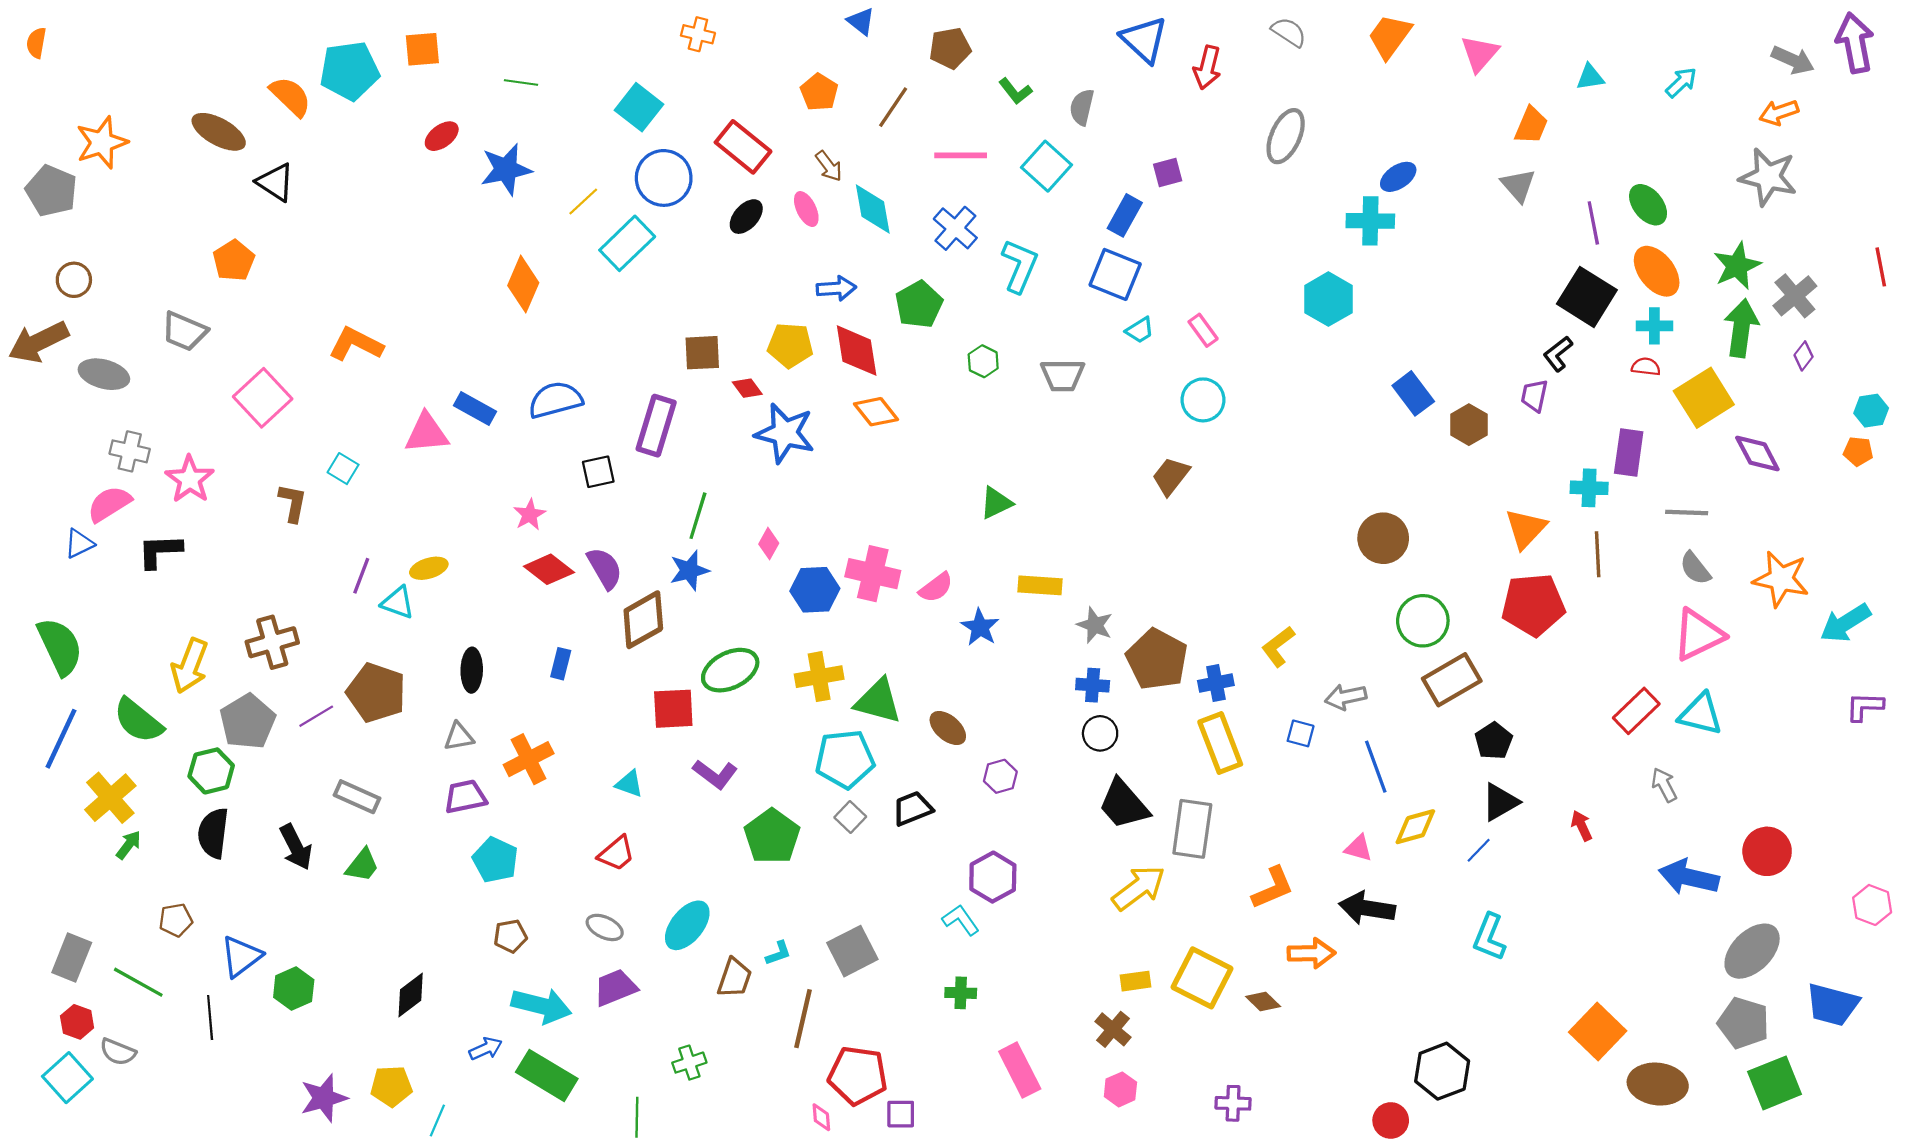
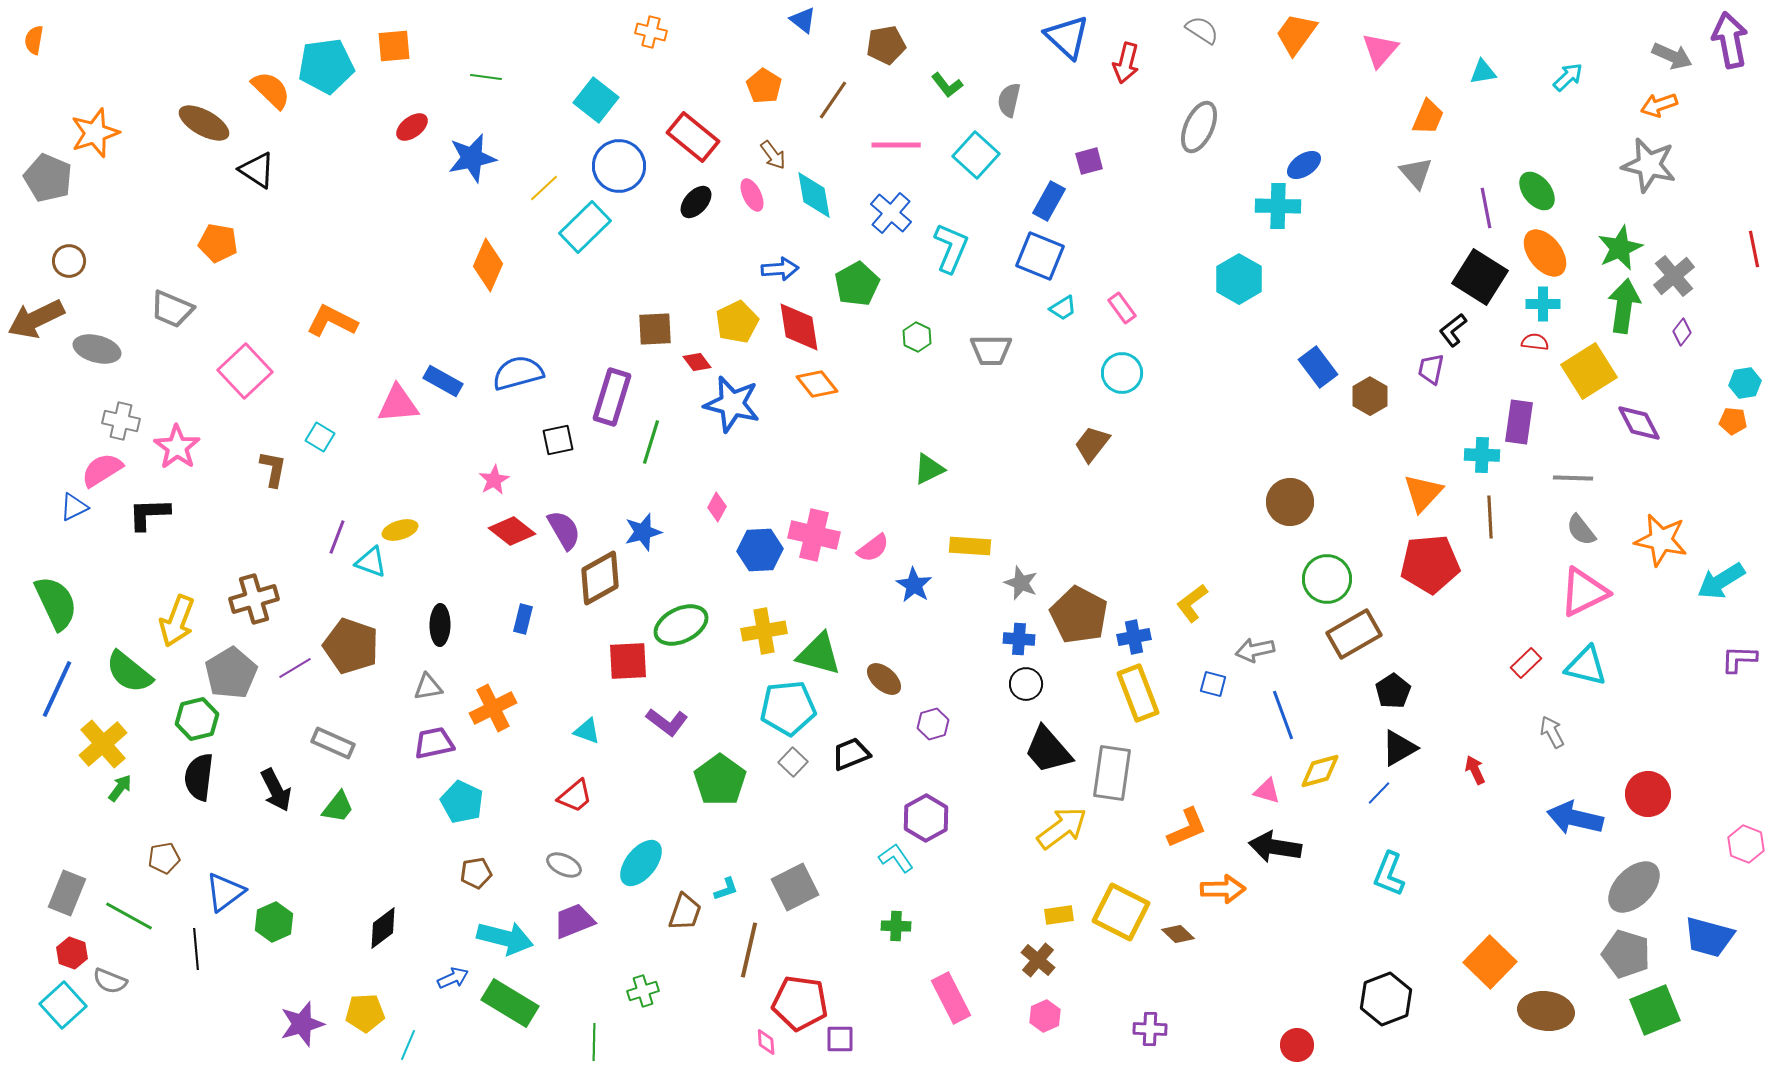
orange pentagon: (234, 260) -> (218, 243), turned -30
yellow pentagon: (790, 345) -> (737, 322), turned -30
green line: (698, 516) -> (651, 442), moved
red rectangle: (1636, 711) -> (1526, 663), size x0.7
black hexagon: (1442, 1071) -> (1386, 999), moved

